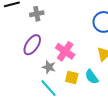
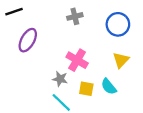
gray cross: (37, 14) -> (75, 16), moved
purple ellipse: (32, 45) -> (28, 40), moved

